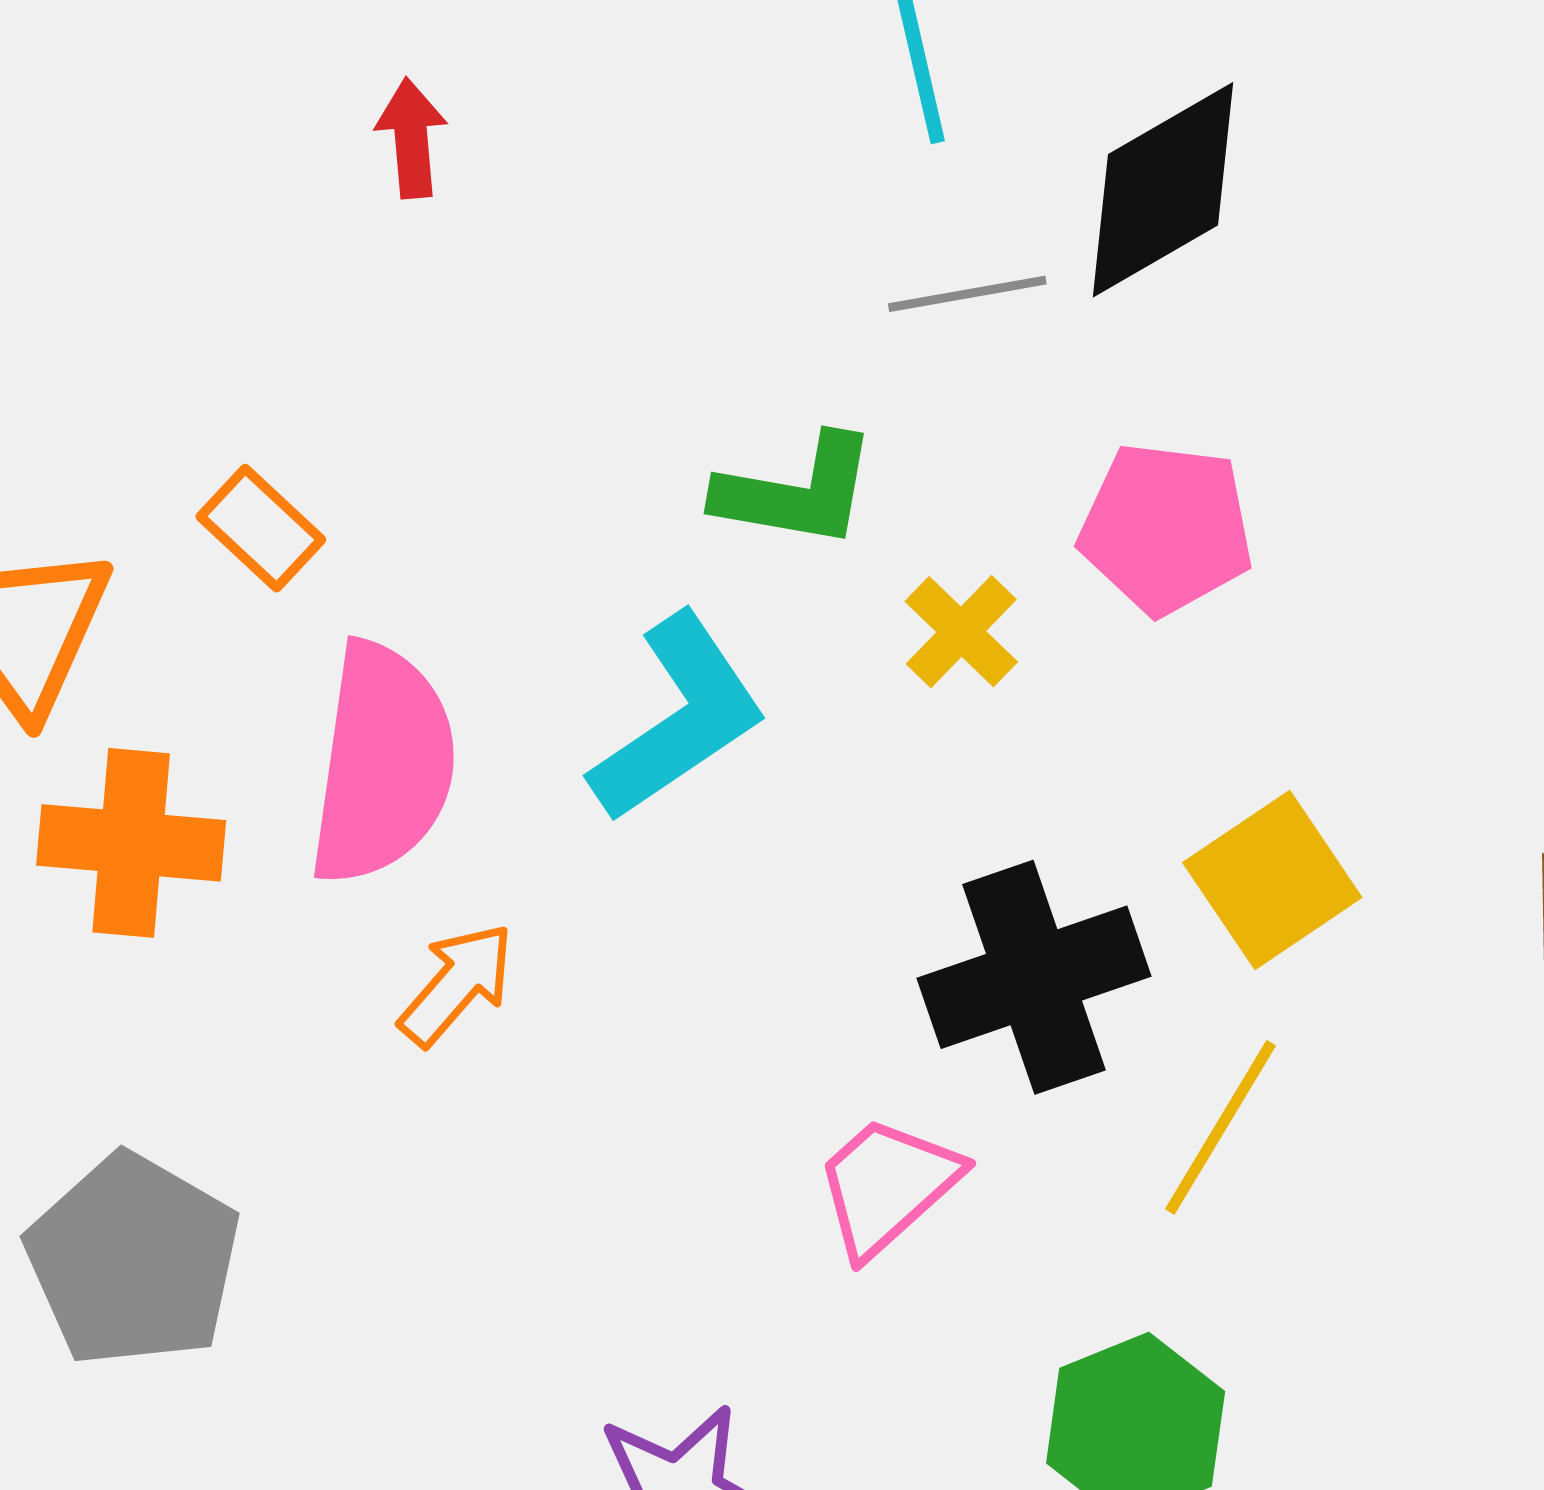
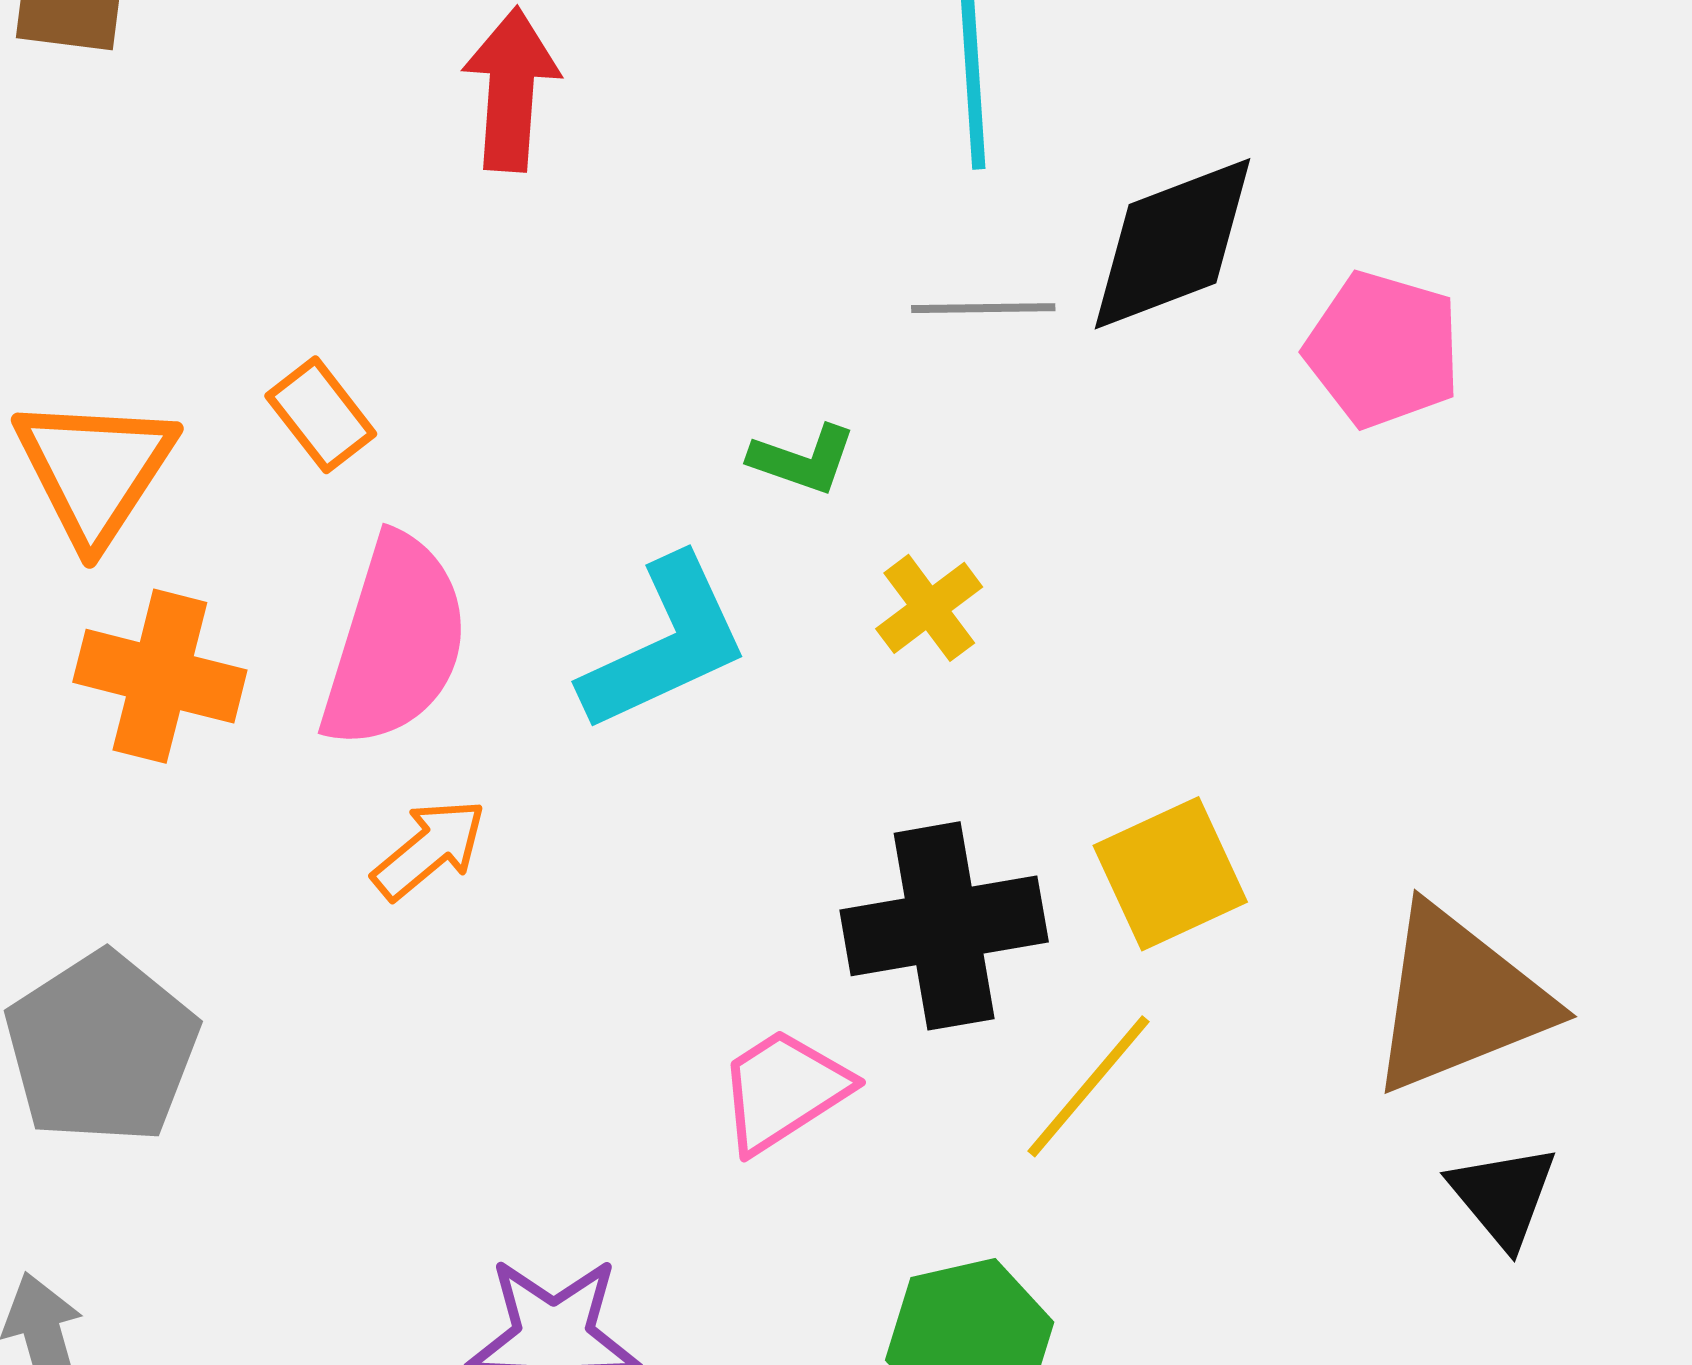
red arrow: (411, 138) -> (511, 89), size x1.5
green L-shape: (796, 492) -> (803, 459), size x0.7
pink pentagon: (1166, 528) -> (1383, 349), moved

